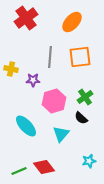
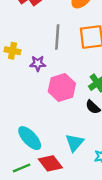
cyan ellipse: (26, 126) -> (30, 138), moved
cyan triangle: (61, 134) -> (74, 143), moved

